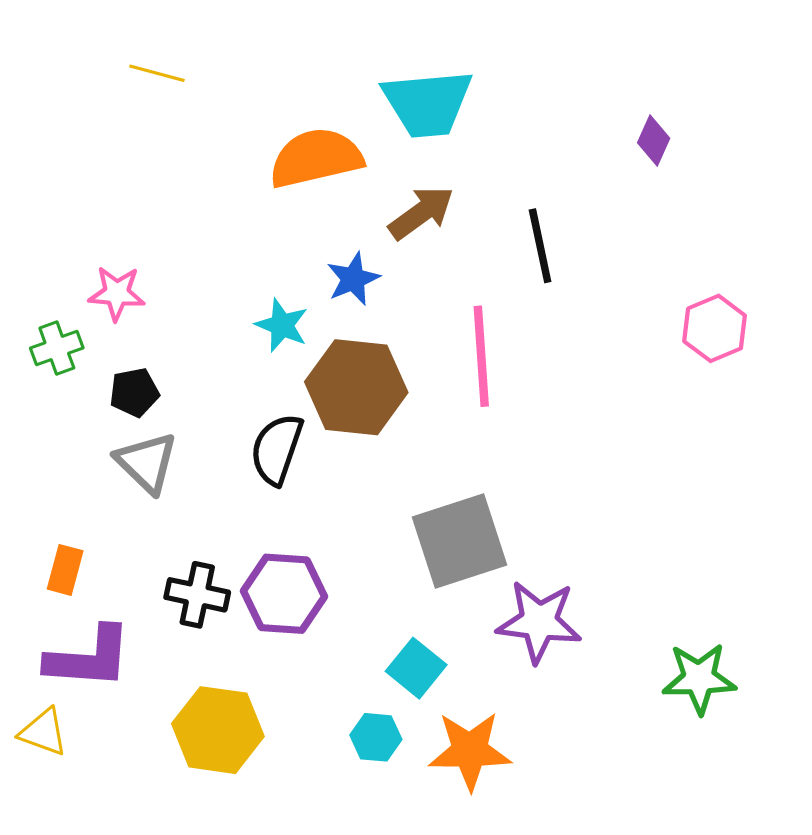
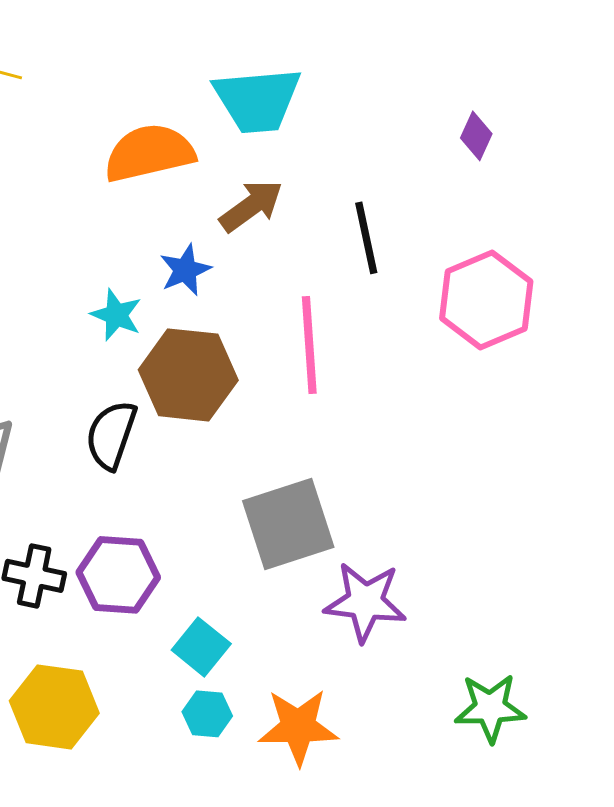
pink hexagon: (715, 328) -> (486, 300), moved, size x1.5
cyan square: (416, 668) -> (201, 647), moved
green star: (699, 678) -> (490, 708), moved

